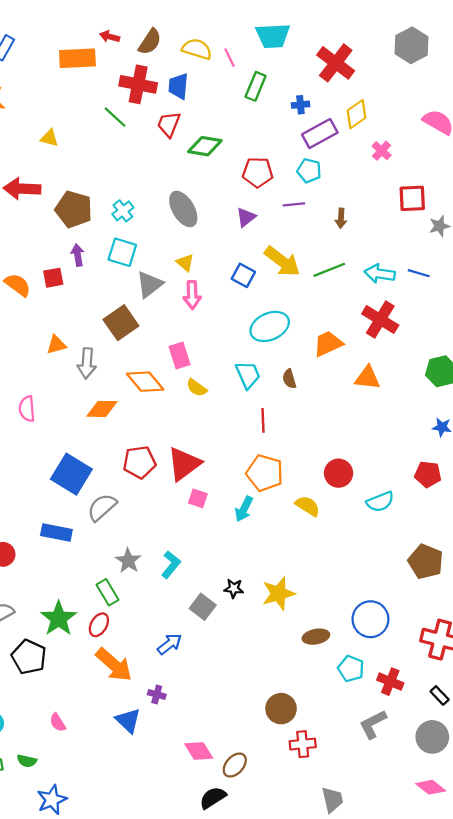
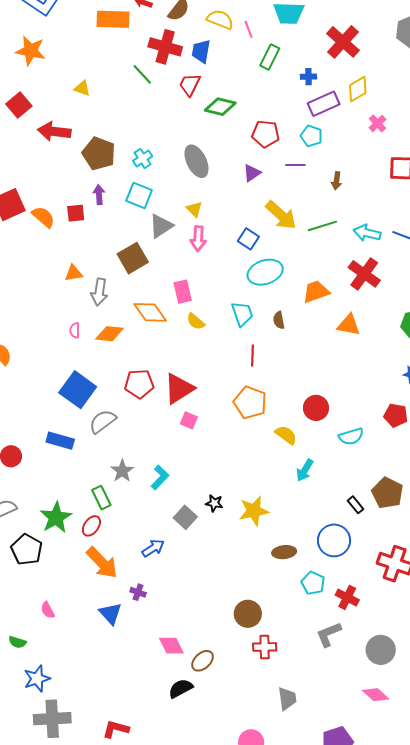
blue square: (243, 275) -> (248, 239), moved
pink semicircle: (27, 409) -> (75, 330), moved, size x0.7
cyan arrow: (244, 509) -> (305, 470), moved
black rectangle: (440, 695) -> (355, 505), moved

